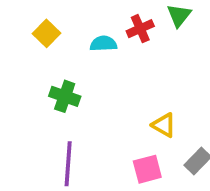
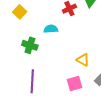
cyan semicircle: (103, 44) -> (51, 29), moved

